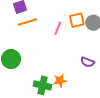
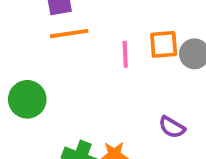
pink line: (58, 28) -> (125, 54), turned -32

